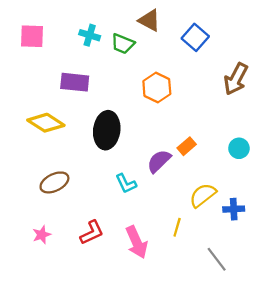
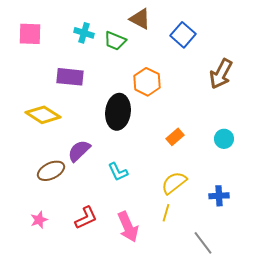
black ellipse: (107, 130) -> (118, 112), moved
purple semicircle: (159, 161) -> (79, 151), moved
yellow semicircle: (203, 195) -> (174, 183), moved

